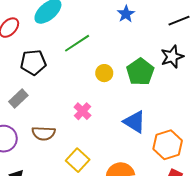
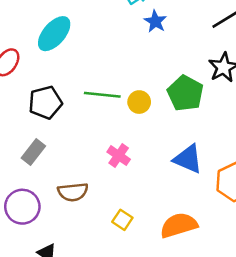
green line: (77, 43) -> (102, 95), moved, turned 48
yellow square: (78, 160) -> (122, 220), size x0.7

